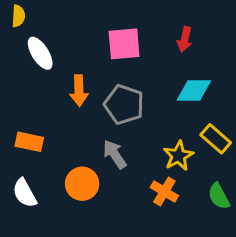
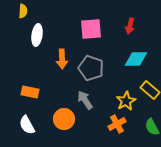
white ellipse: (40, 53) -> (37, 35), turned 40
orange cross: (164, 192) -> (117, 124), turned 30

